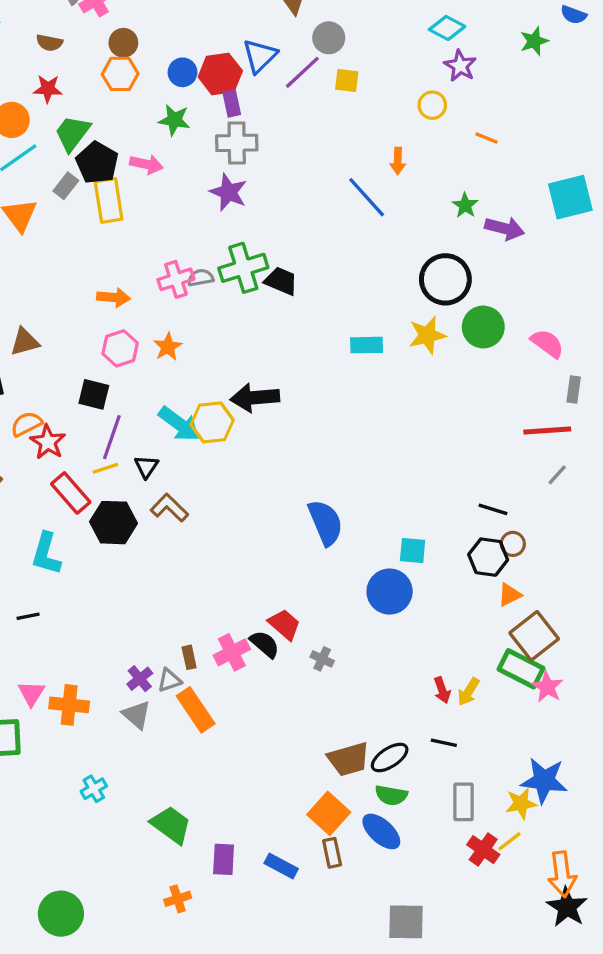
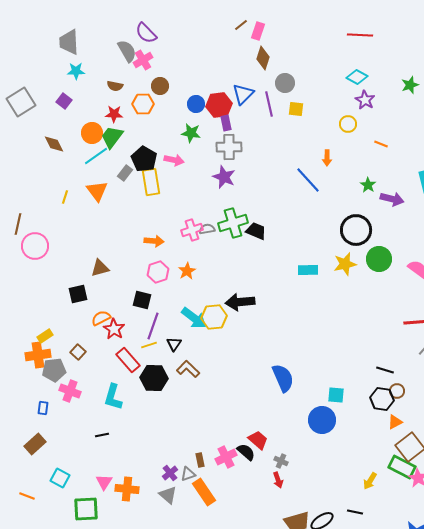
purple line: (302, 72) -> (269, 104), turned -60
orange hexagon: (120, 74) -> (143, 104), moved
green trapezoid: (72, 133) -> (112, 137), moved
red arrow: (442, 690) -> (278, 480), moved

